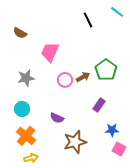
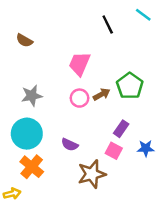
pink trapezoid: (50, 52) -> (80, 64), moved
cyan circle: (22, 109) -> (27, 134), size x1.6
blue star: (112, 130) -> (146, 148), moved
pink square: (119, 149) -> (114, 151), moved
yellow arrow: (31, 158) -> (12, 194), moved

